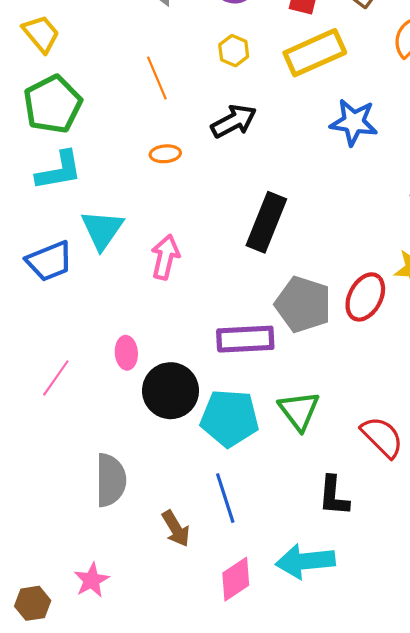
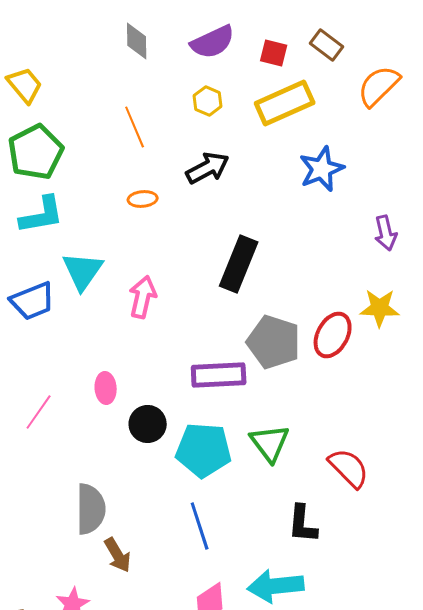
blue star: (354, 122) -> (322, 169), turned -30
black circle: (171, 391) -> (148, 424), size x0.7
brown arrow: (176, 529) -> (118, 555), moved

